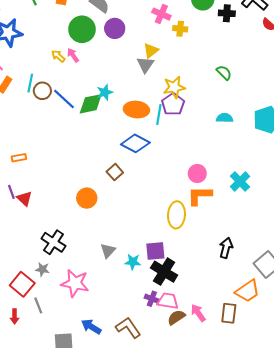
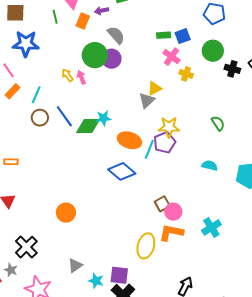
purple circle: (115, 28) -> (111, 59), moved
brown circle: (42, 91) -> (40, 118), moved
brown square: (115, 172) -> (162, 204), moved

